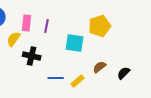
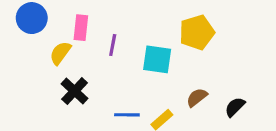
purple line: (47, 26) -> (113, 45), moved
black cross: (32, 56) -> (75, 91), moved, turned 30

